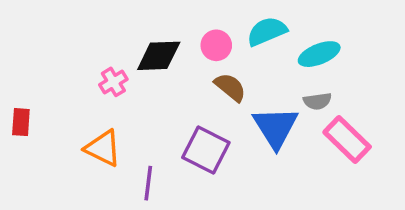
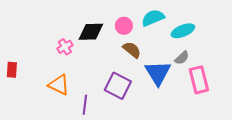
gray semicircle: (317, 101) -> (182, 58), turned -35
pink rectangle: (347, 140) -> (199, 80), turned 32

